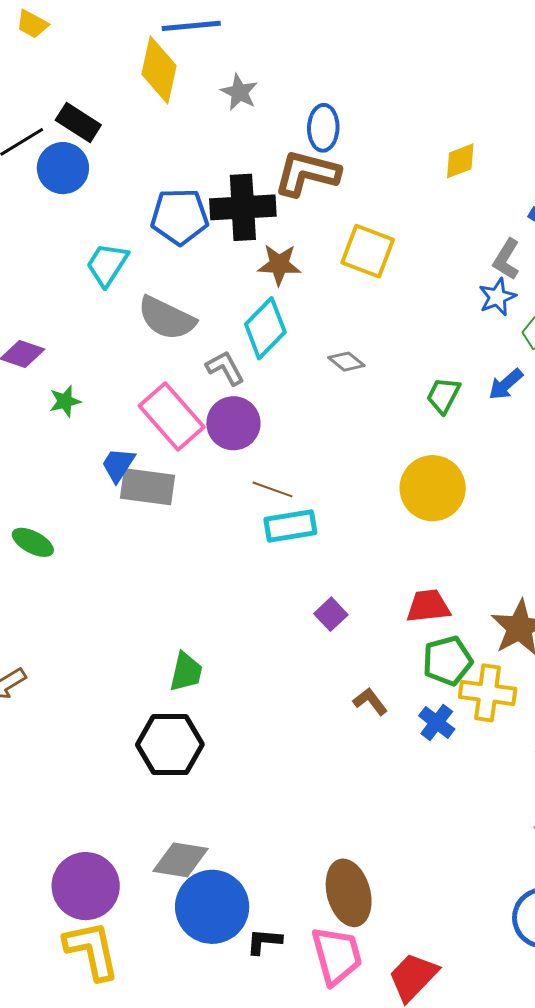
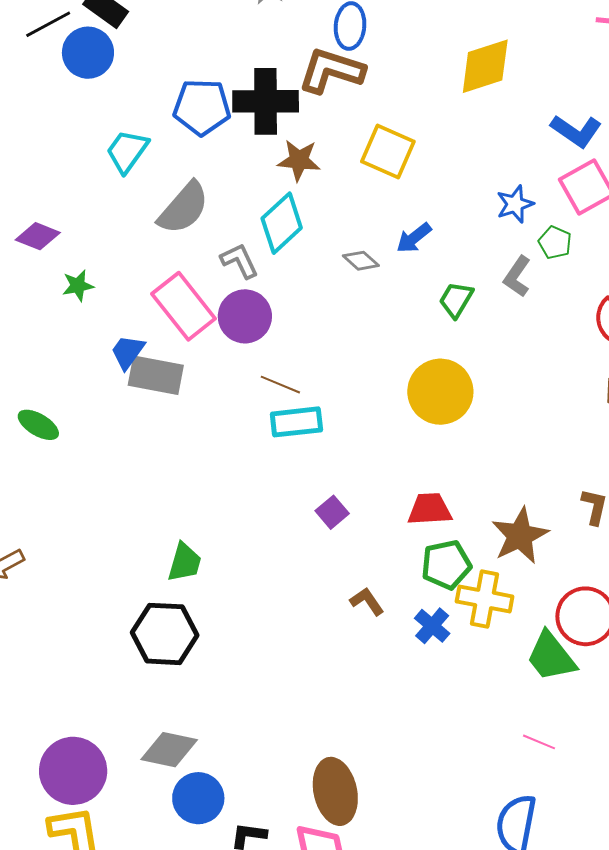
yellow diamond: (460, 161) -> (485, 66), size x1.6
gray L-shape: (506, 259) -> (517, 277), moved
gray semicircle: (167, 318) -> (184, 208), turned -78
blue arrow: (506, 384) -> (414, 238), moved
blue circle: (212, 907) -> (198, 798), size x0.7

